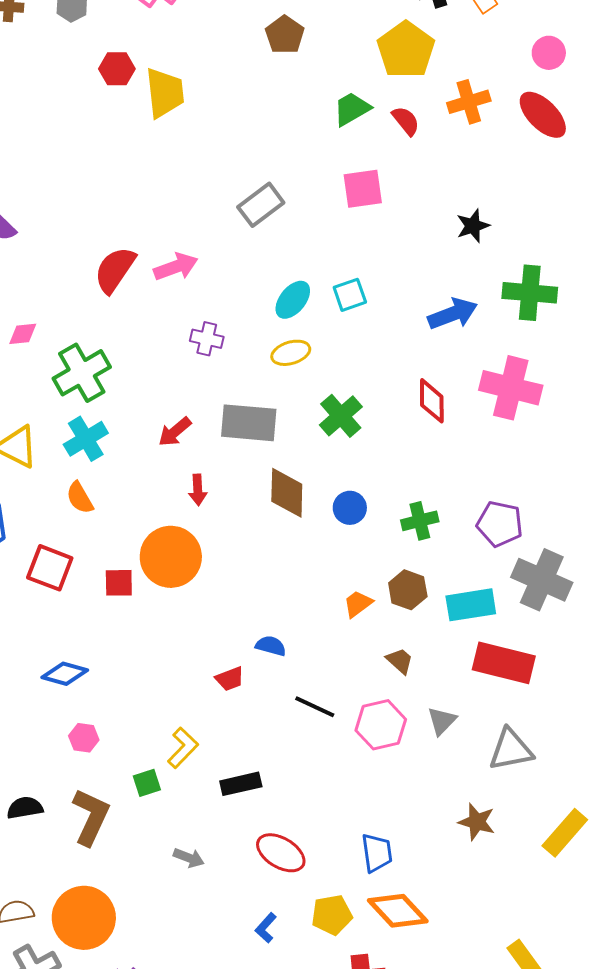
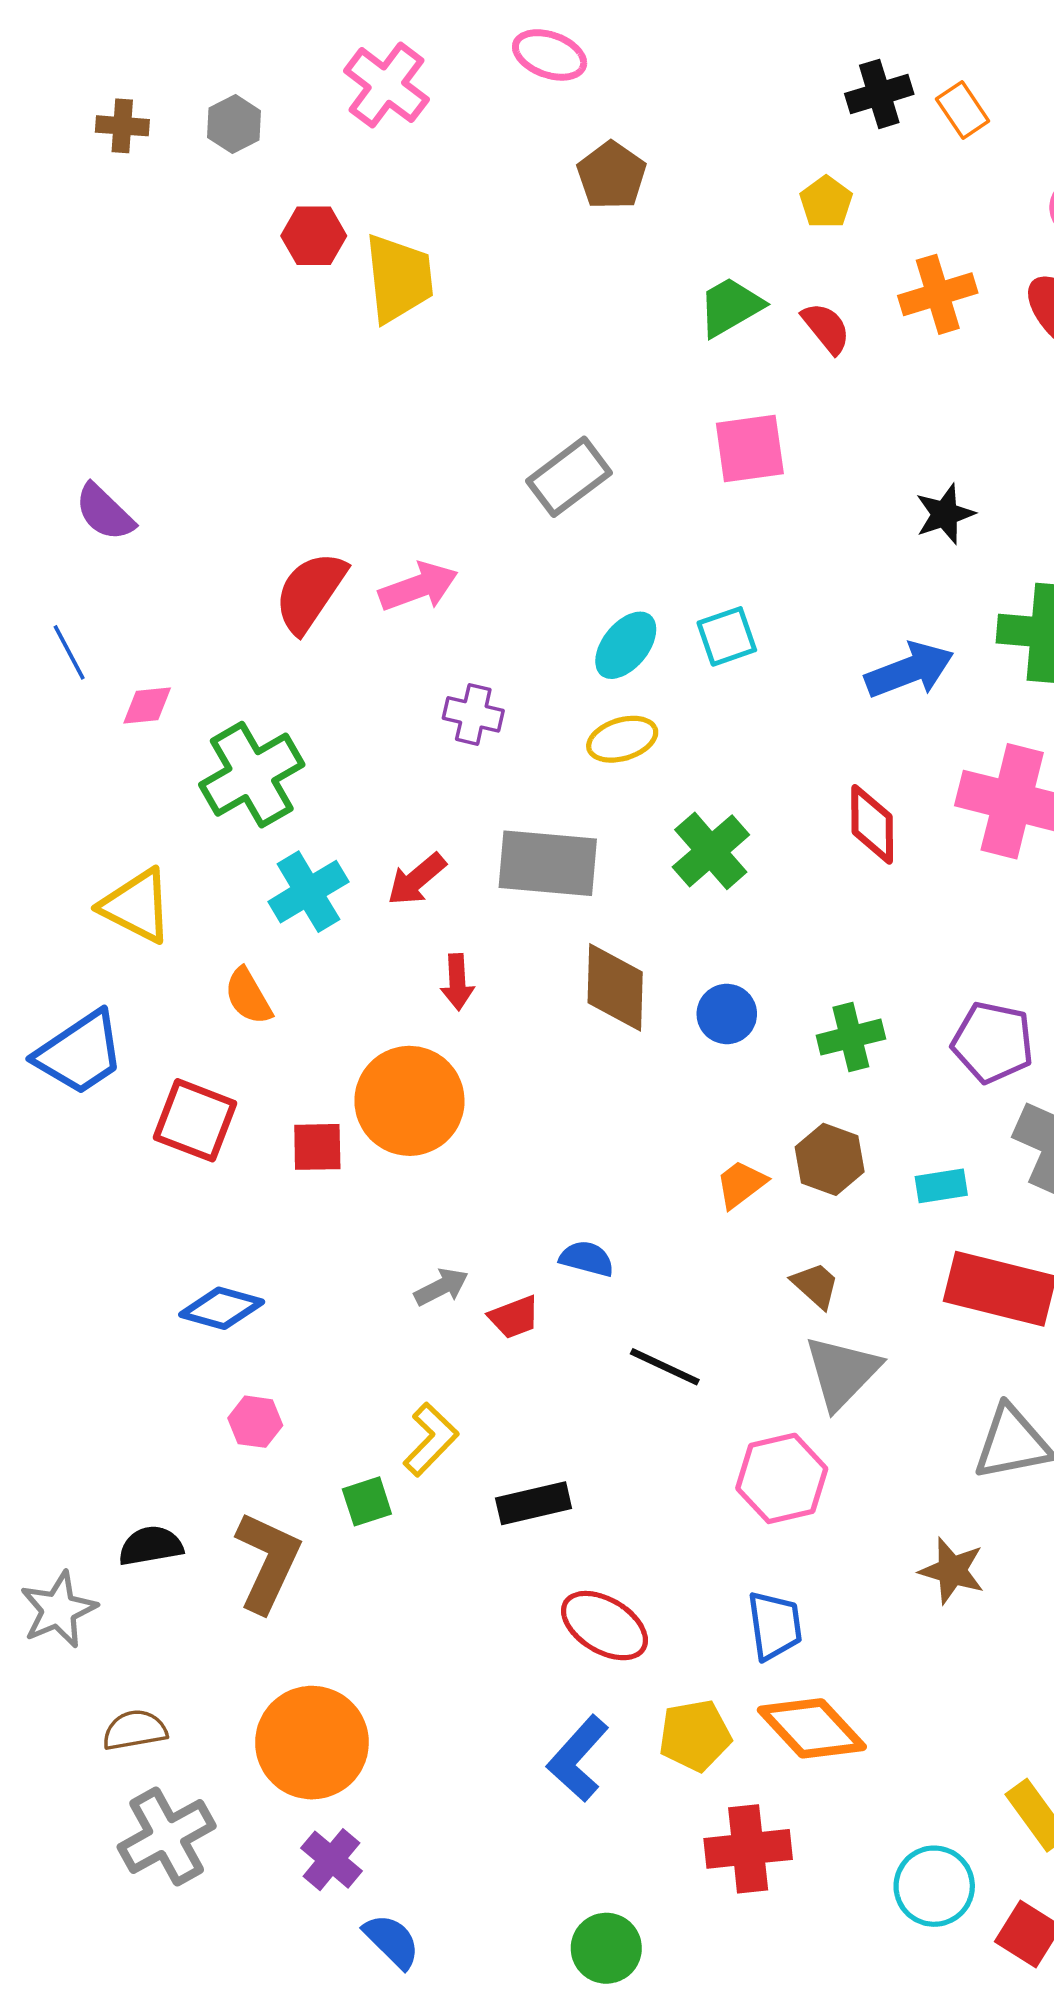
yellow pentagon: (406, 50) -> (826, 202), size x0.5
cyan cross: (86, 439) -> (308, 892), moved
cyan rectangle: (471, 605) -> (941, 1186), size x0.6
gray triangle: (442, 721) -> (842, 1372), moved, size x1.5
pink hexagon: (381, 725) -> (782, 1478), moved
gray arrow: (189, 858) -> (441, 1287), moved, turned -48
orange circle: (84, 918) -> (312, 1743), moved
blue L-shape: (266, 928) -> (578, 1759), size x1.6

